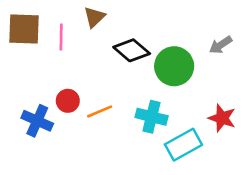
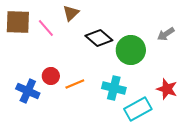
pink line: (61, 37) -> (46, 28), turned -42

